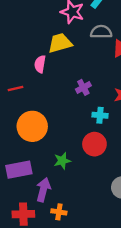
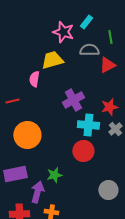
purple cross: (83, 87) -> (73, 100), size x1.5
cyan cross: (100, 115) -> (88, 125), size x1.5
green star: (62, 161) -> (54, 175), moved

